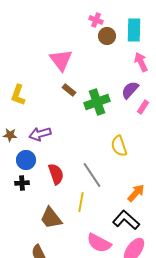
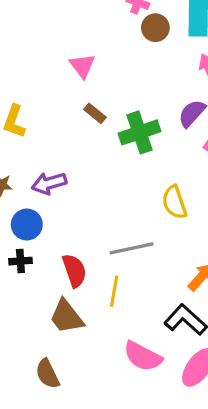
pink triangle: (61, 60) -> (82, 66), size x0.7
red semicircle: (56, 174) -> (74, 271), moved
gray line: (92, 175) -> (132, 248), turned -68

